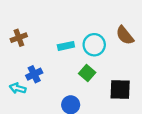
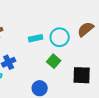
brown semicircle: (125, 35) -> (86, 29), turned 90

